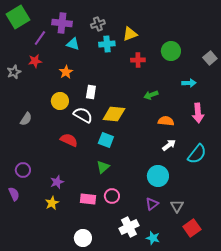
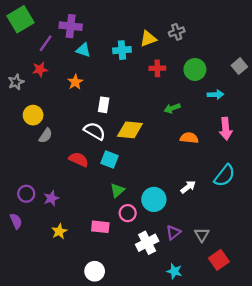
gray cross: (98, 24) -> (177, 32), moved
green circle: (171, 51) -> (195, 69), moved
yellow circle: (60, 101) -> (33, 115), moved
gray semicircle: (26, 119) -> (46, 136), moved
cyan square: (106, 140) -> (109, 160), moved
white arrow: (169, 145) -> (188, 187), moved
cyan circle: (158, 176) -> (154, 199), moved
purple star: (57, 182) -> (51, 198), moved
pink circle: (112, 196) -> (128, 213), moved
white cross: (129, 227) -> (147, 243), moved

